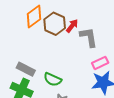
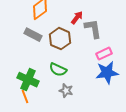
brown hexagon: (55, 24) -> (60, 39), moved
gray rectangle: (26, 69) -> (33, 35), moved

